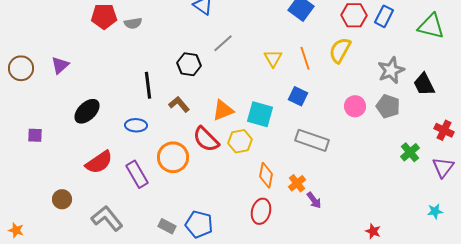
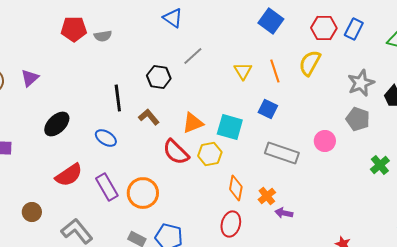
pink circle: (355, 106) -> (325, 141), moved
blue ellipse: (136, 125) -> (106, 138), turned 30
orange circle: (173, 157) -> (143, 193), moved
purple arrow: (314, 200) -> (284, 213), turned 138

